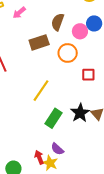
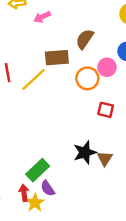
pink circle: (80, 31) -> (107, 67), moved
yellow line: (41, 91) -> (34, 79), moved
green rectangle: (54, 118) -> (38, 170), moved

